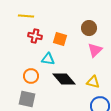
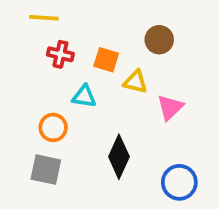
pink triangle: (95, 50) -> (170, 107), moved
black diamond: (64, 79) -> (119, 157), moved, turned 65
yellow triangle: (93, 82) -> (135, 82), moved

